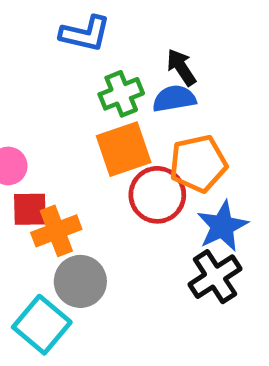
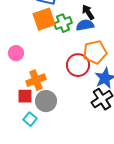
orange square: (124, 149) -> (44, 19), moved
red square: (30, 209) -> (25, 96), moved
cyan square: (42, 325) -> (30, 119), size x0.6

